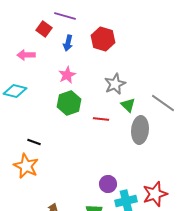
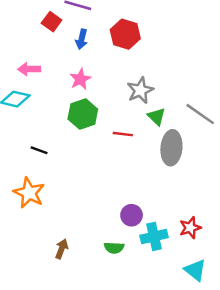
pink arrow: (26, 55) -> (29, 69), moved
black line: (34, 142) -> (39, 150), moved
red star: (155, 194) -> (190, 228), size x0.7

